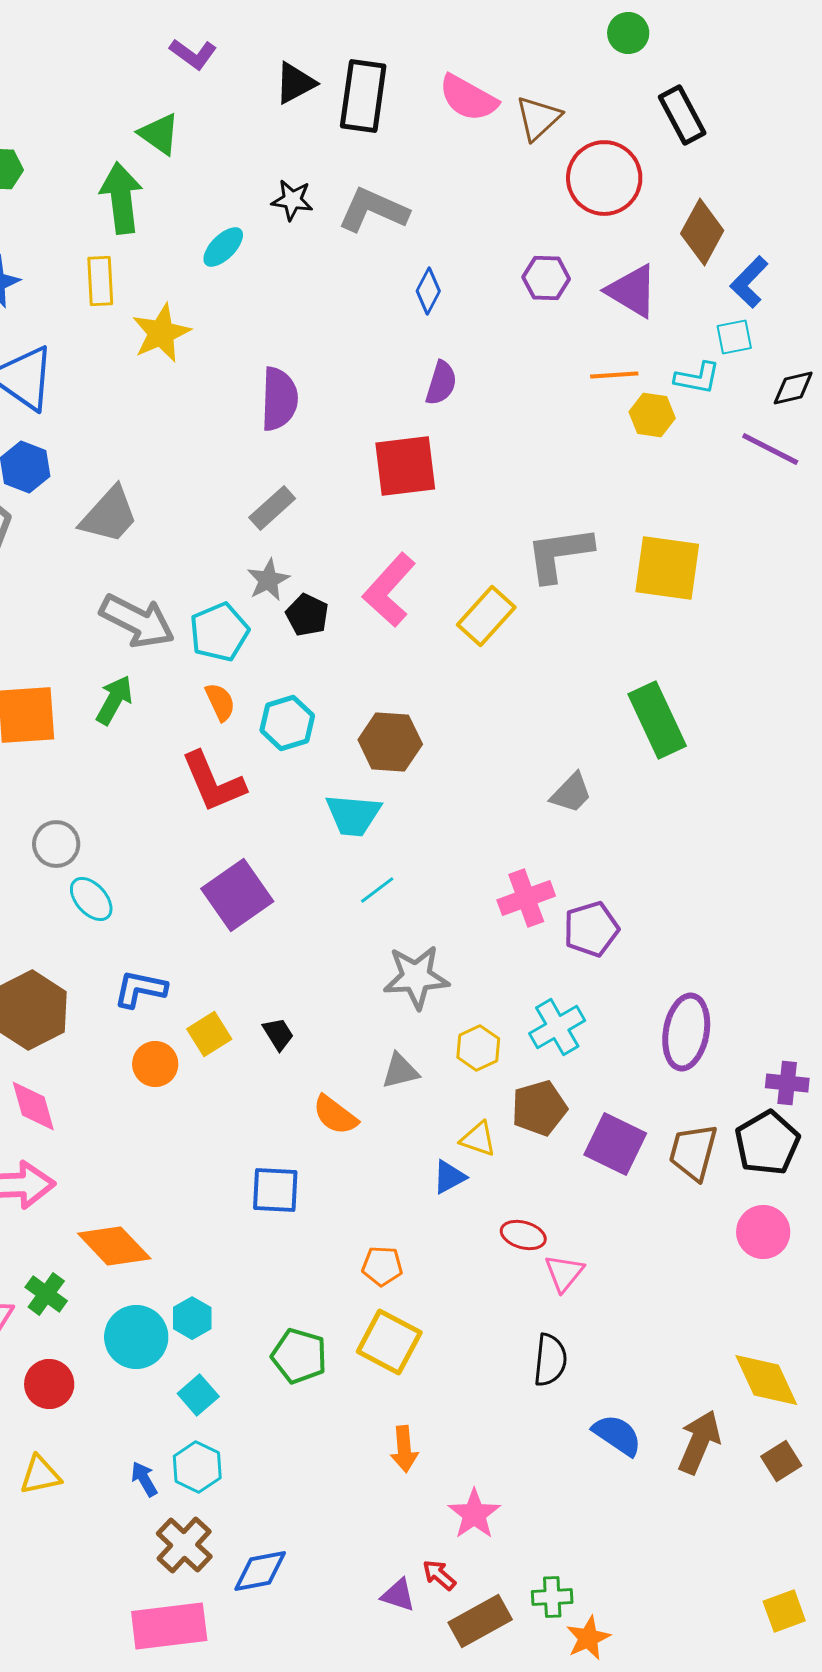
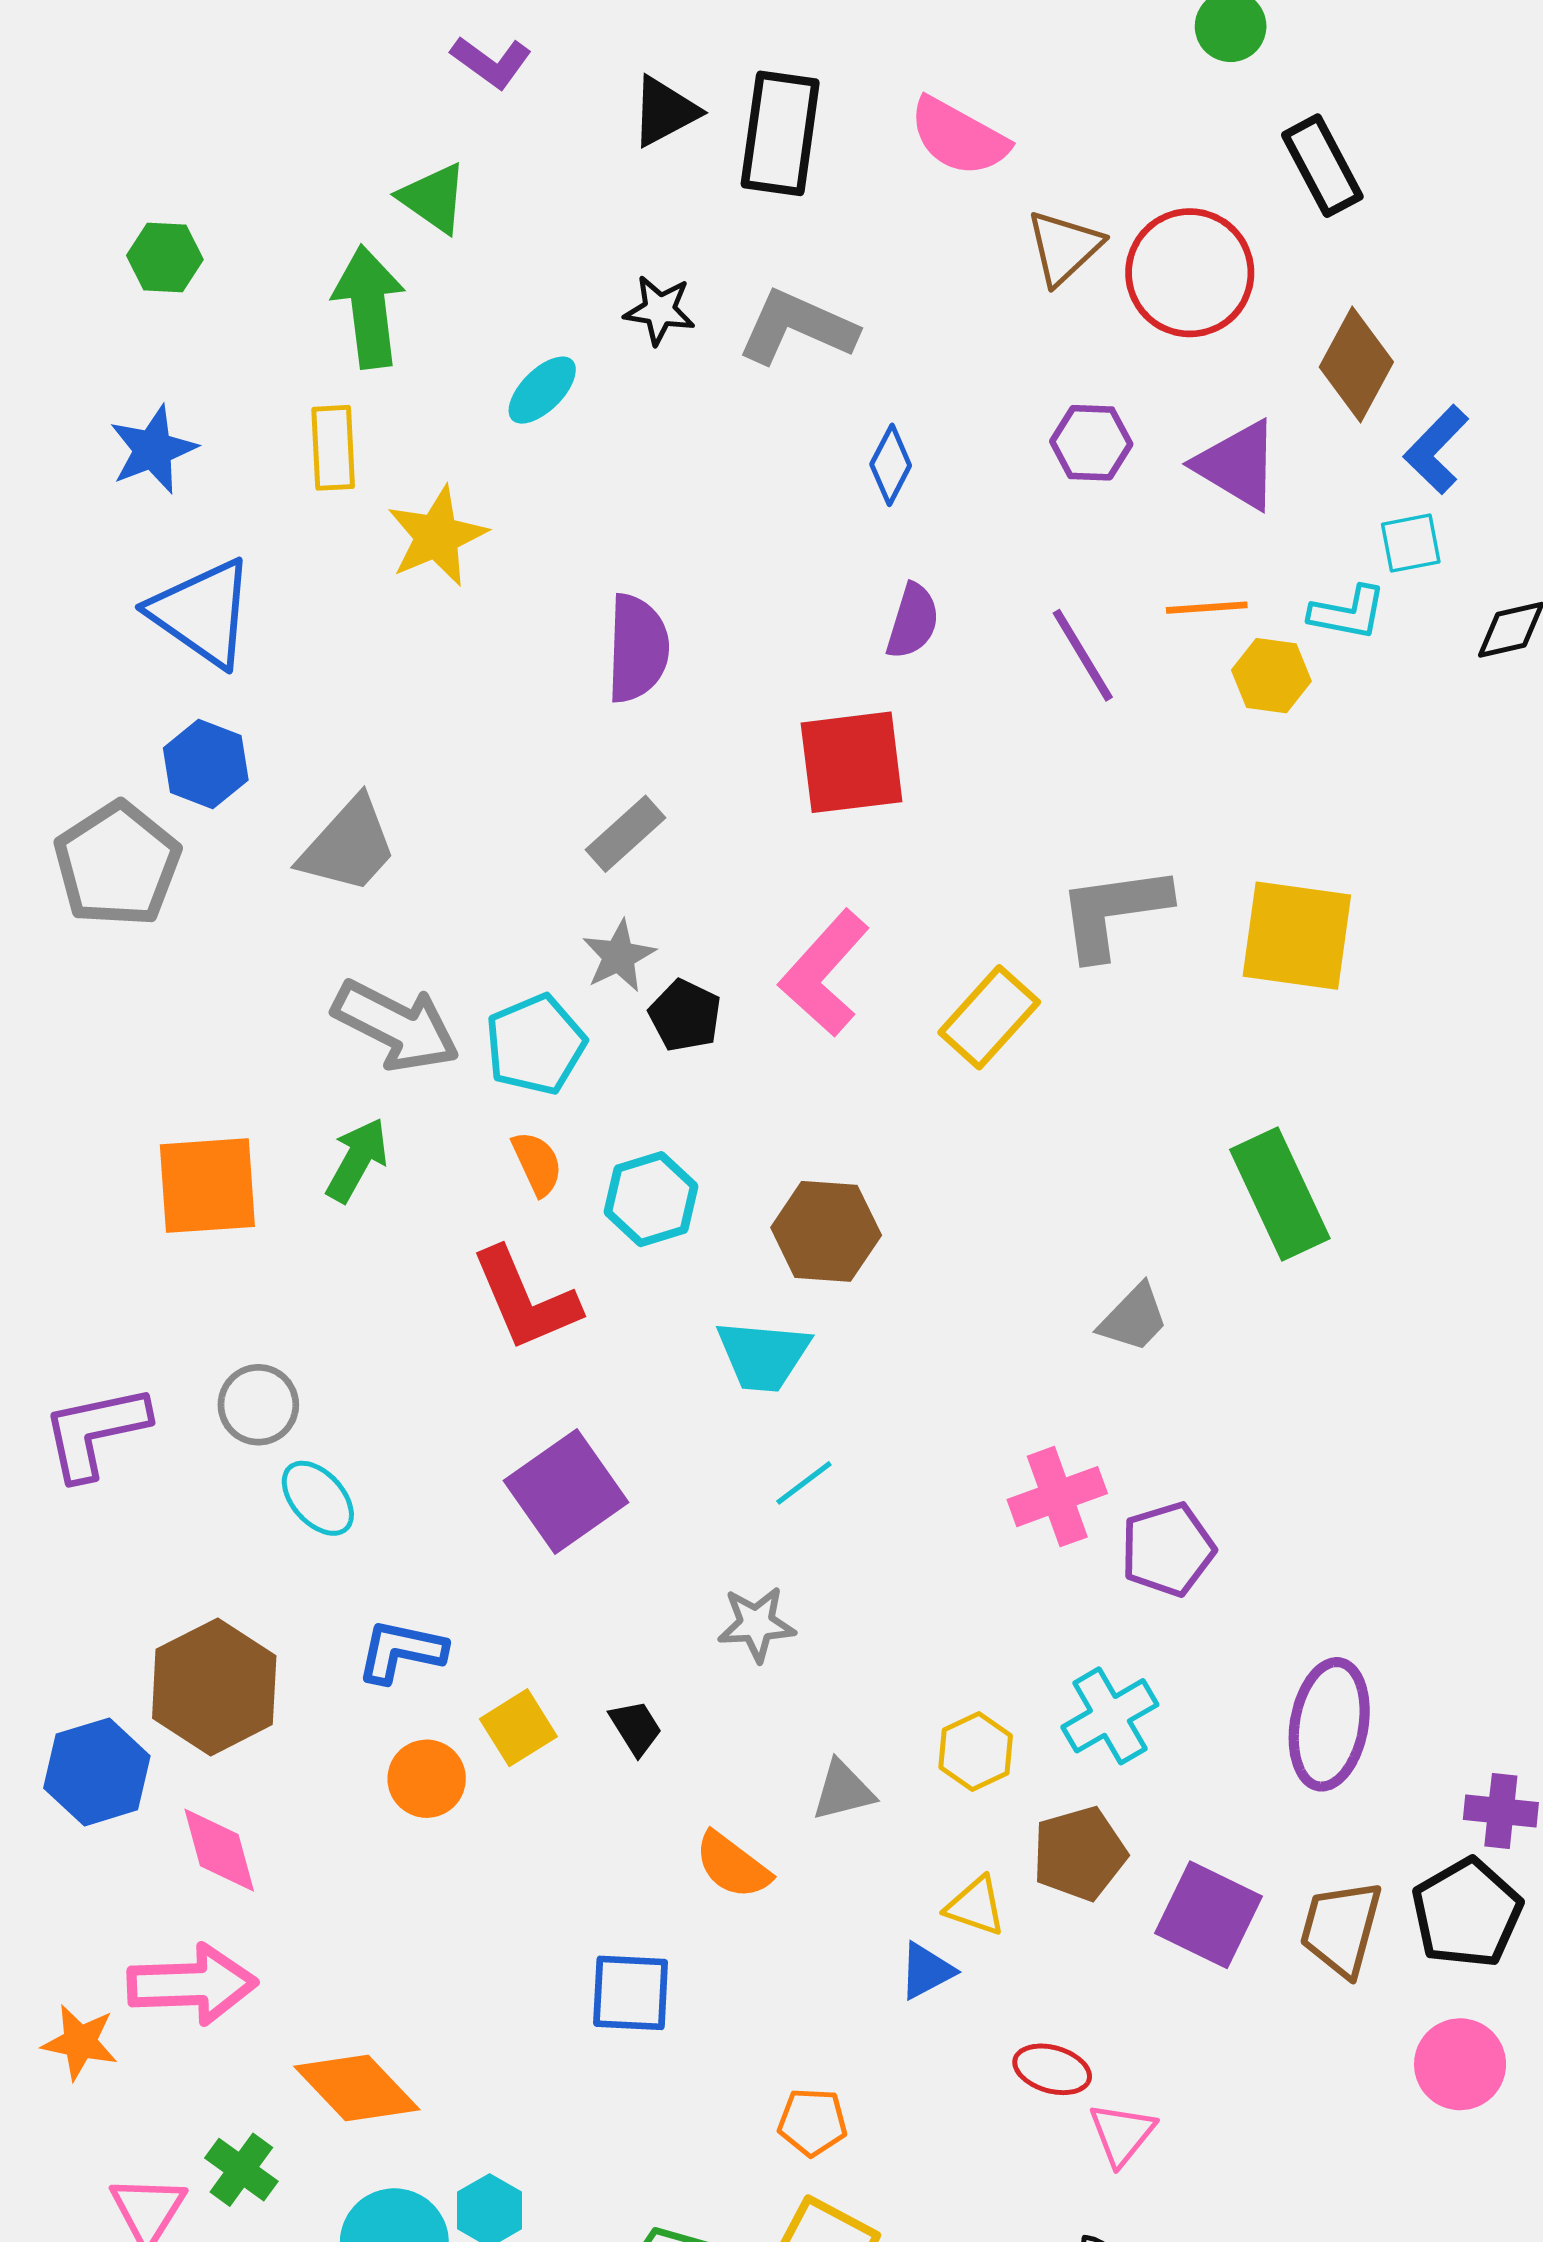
brown triangle: (538, 118) -> (1064, 247), moved
purple line: (770, 449) -> (1083, 655), moved, turned 32
gray star: (416, 977) -> (756, 1624), moved, size x0.7

